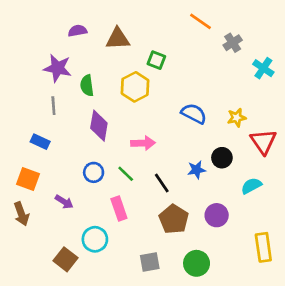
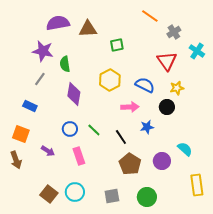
purple semicircle: (78, 31) -> (58, 23), size x1.6
green square: (156, 60) -> (117, 45), turned -32
yellow hexagon: (135, 87) -> (110, 80), moved
gray line: (53, 106) -> (40, 79), turned 40
red triangle: (263, 142) -> (167, 61), moved
pink arrow: (143, 143) -> (130, 107), moved
black circle: (222, 158) -> (167, 107), moved
cyan semicircle: (251, 186) -> (185, 149), moved, turned 70
pink rectangle: (119, 209) -> (79, 156), moved
cyan circle: (95, 239) -> (75, 192), moved

